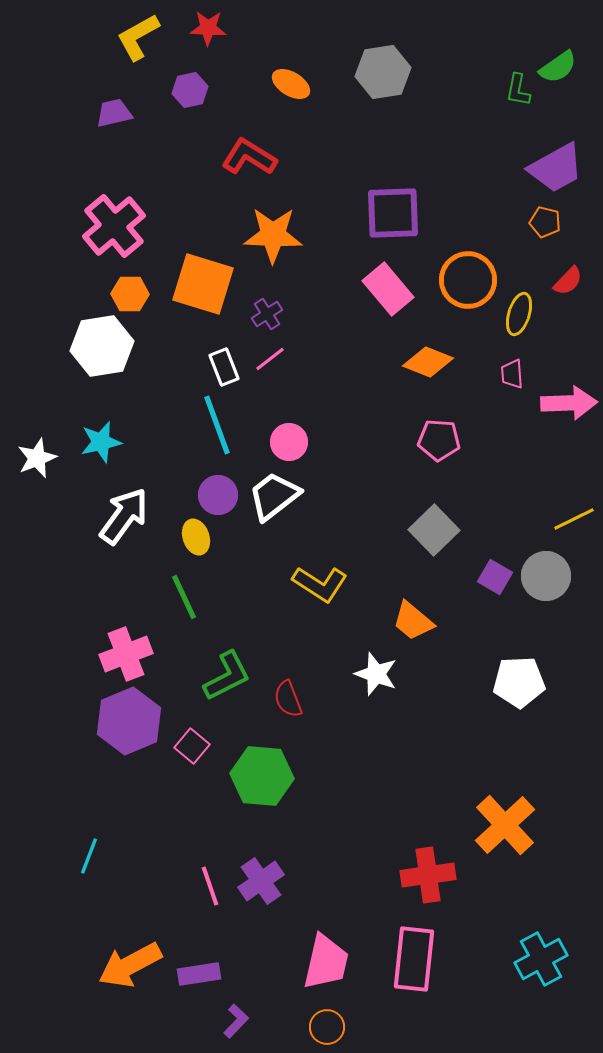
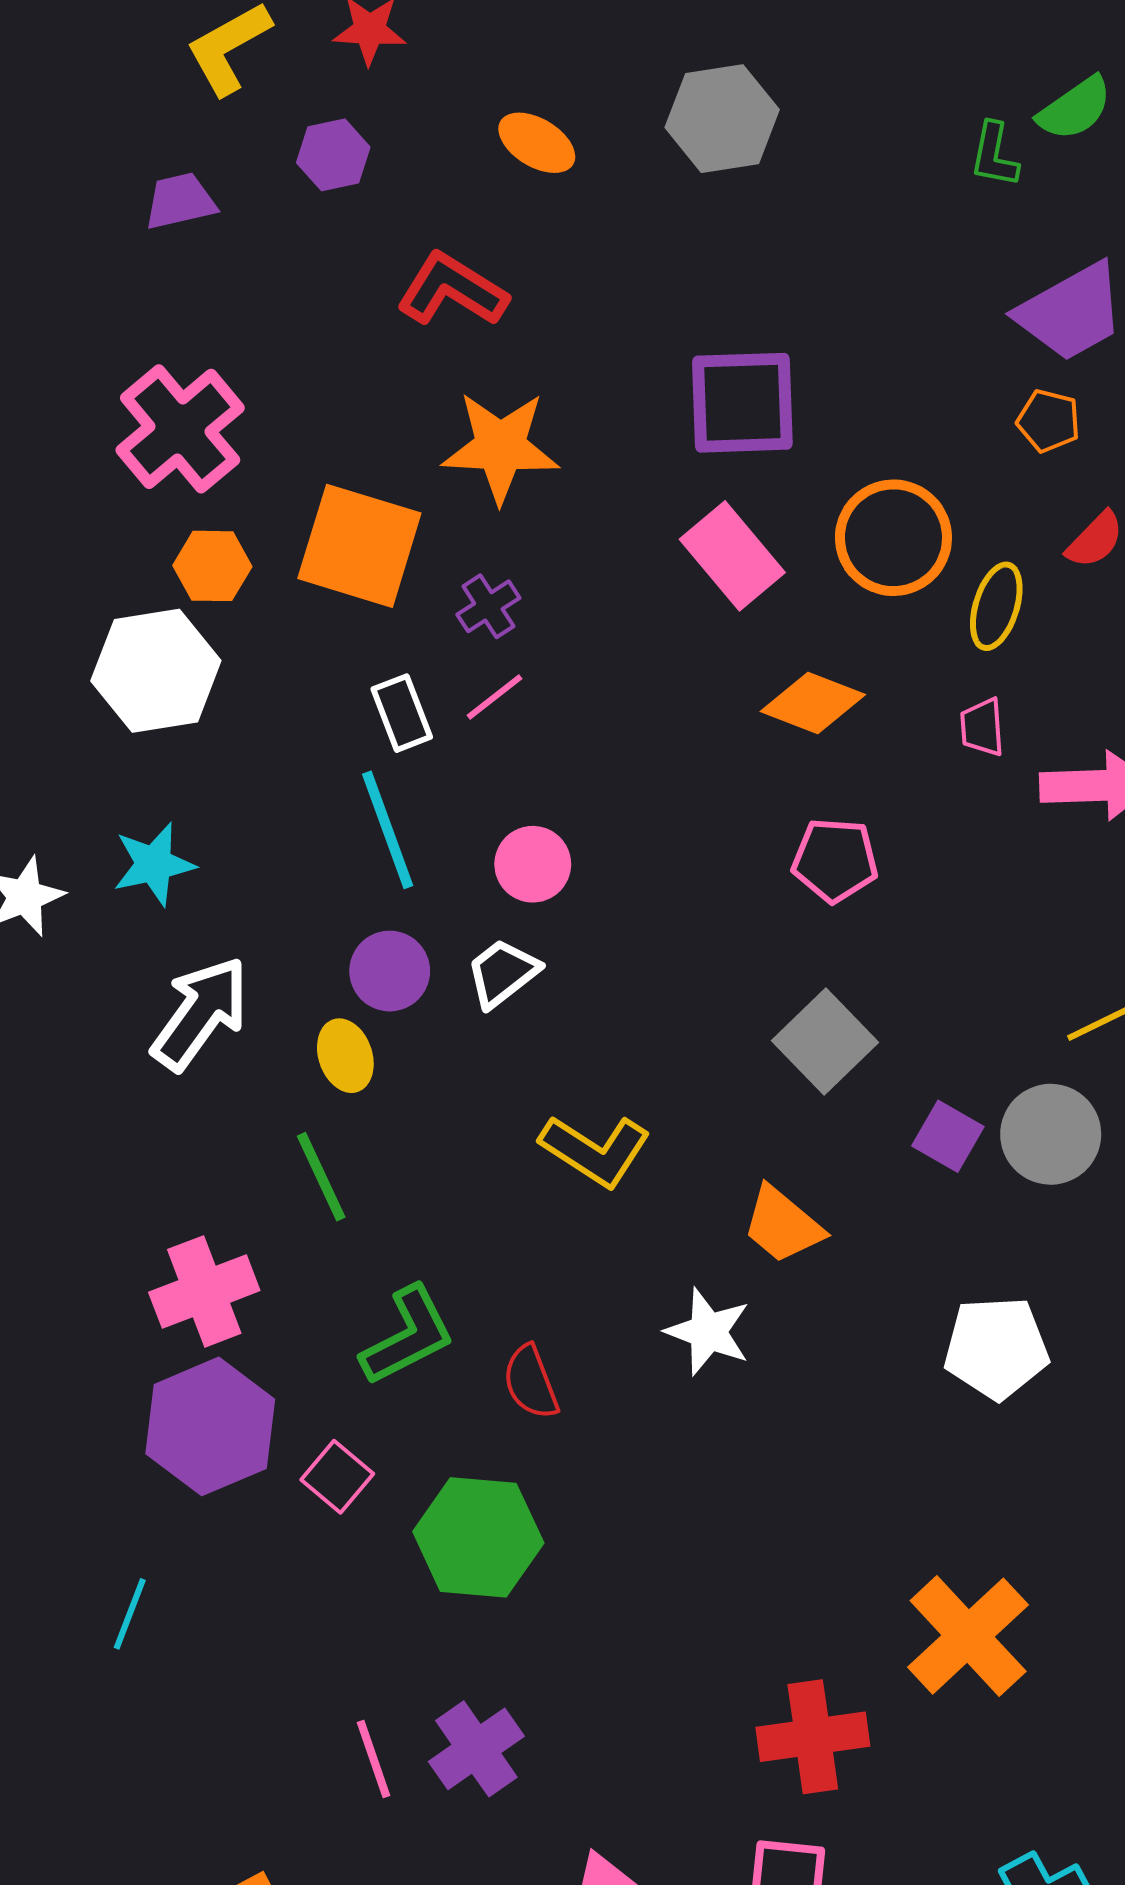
white trapezoid: (274, 496) -> (503, 973), size x0.7
cyan line: (89, 856) -> (130, 1614), moved

